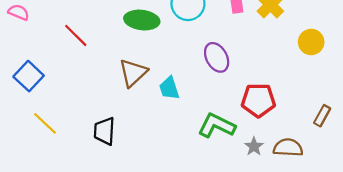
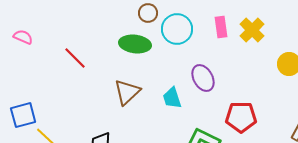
blue square: (29, 76) -> (23, 115), moved, turned 32
cyan trapezoid: (169, 88) -> (172, 98), moved

